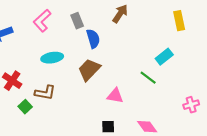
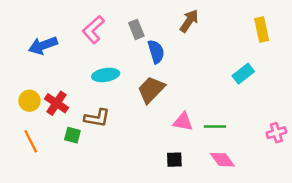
green line: (148, 78) -> (215, 127), moved, turned -36
green square: (25, 107) -> (72, 135), turned -32

